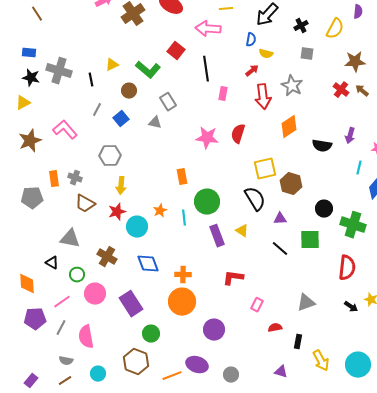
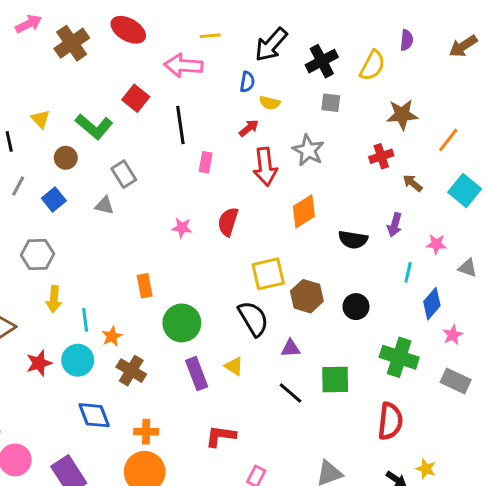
black cross: (301, 26) -> (322, 61), size x1.5
yellow triangle: (112, 65) -> (40, 119), turned -48
red cross: (341, 90) -> (381, 156), turned 35
brown arrow: (362, 91) -> (413, 183), moved
pink star: (207, 138) -> (182, 228), size x0.6
black circle: (324, 209) -> (356, 307), moved
red star: (117, 212) -> (39, 363), moved
cyan line: (184, 218) -> (85, 320), moved
brown cross: (107, 257) -> (131, 371), moved

